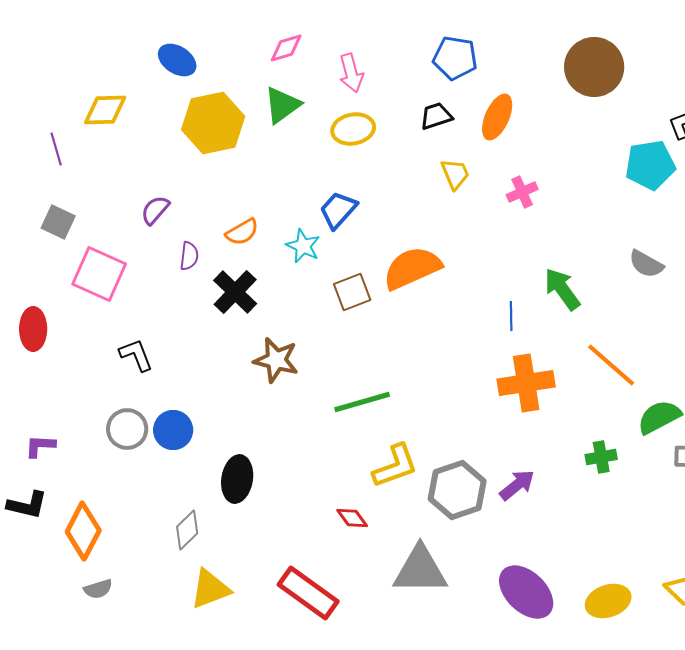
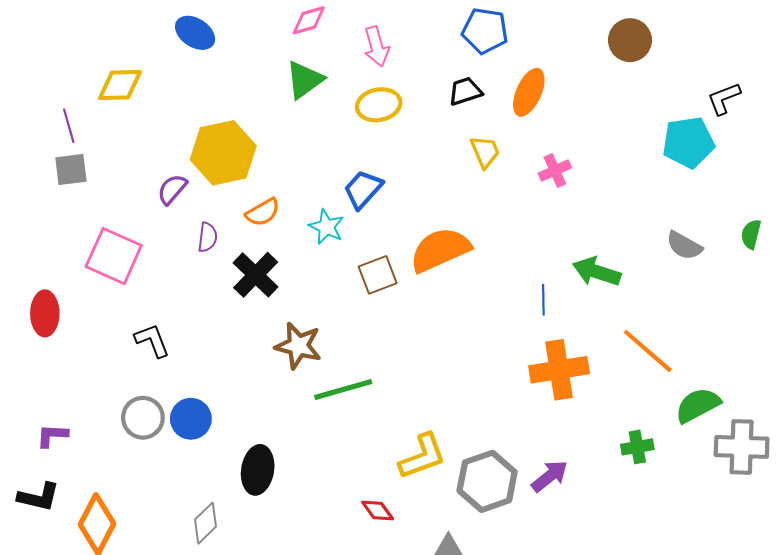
brown circle: (594, 67) -> (630, 40), size x0.7
yellow hexagon: (213, 123) -> (223, 153), moved
gray square: (58, 222) -> (71, 169), moved, turned -32
green arrow: (562, 289) -> (597, 272), turned -36
green line: (362, 402) -> (343, 390), moved

